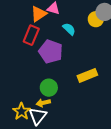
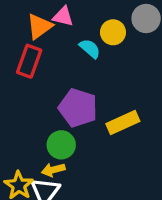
yellow circle: (96, 19) -> (113, 32), moved
purple pentagon: (51, 52) -> (78, 108), moved

